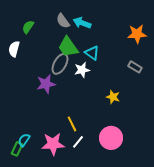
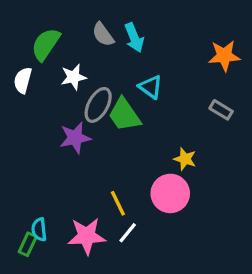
cyan arrow: (82, 23) -> (134, 38), turned -132
green semicircle: (28, 27) -> (46, 44), size x1.5
green trapezoid: (68, 47) -> (124, 115), moved
white star: (82, 70) -> (74, 77), moved
pink circle: (111, 138) -> (170, 193), moved
cyan semicircle: (24, 140) -> (39, 229), turned -40

